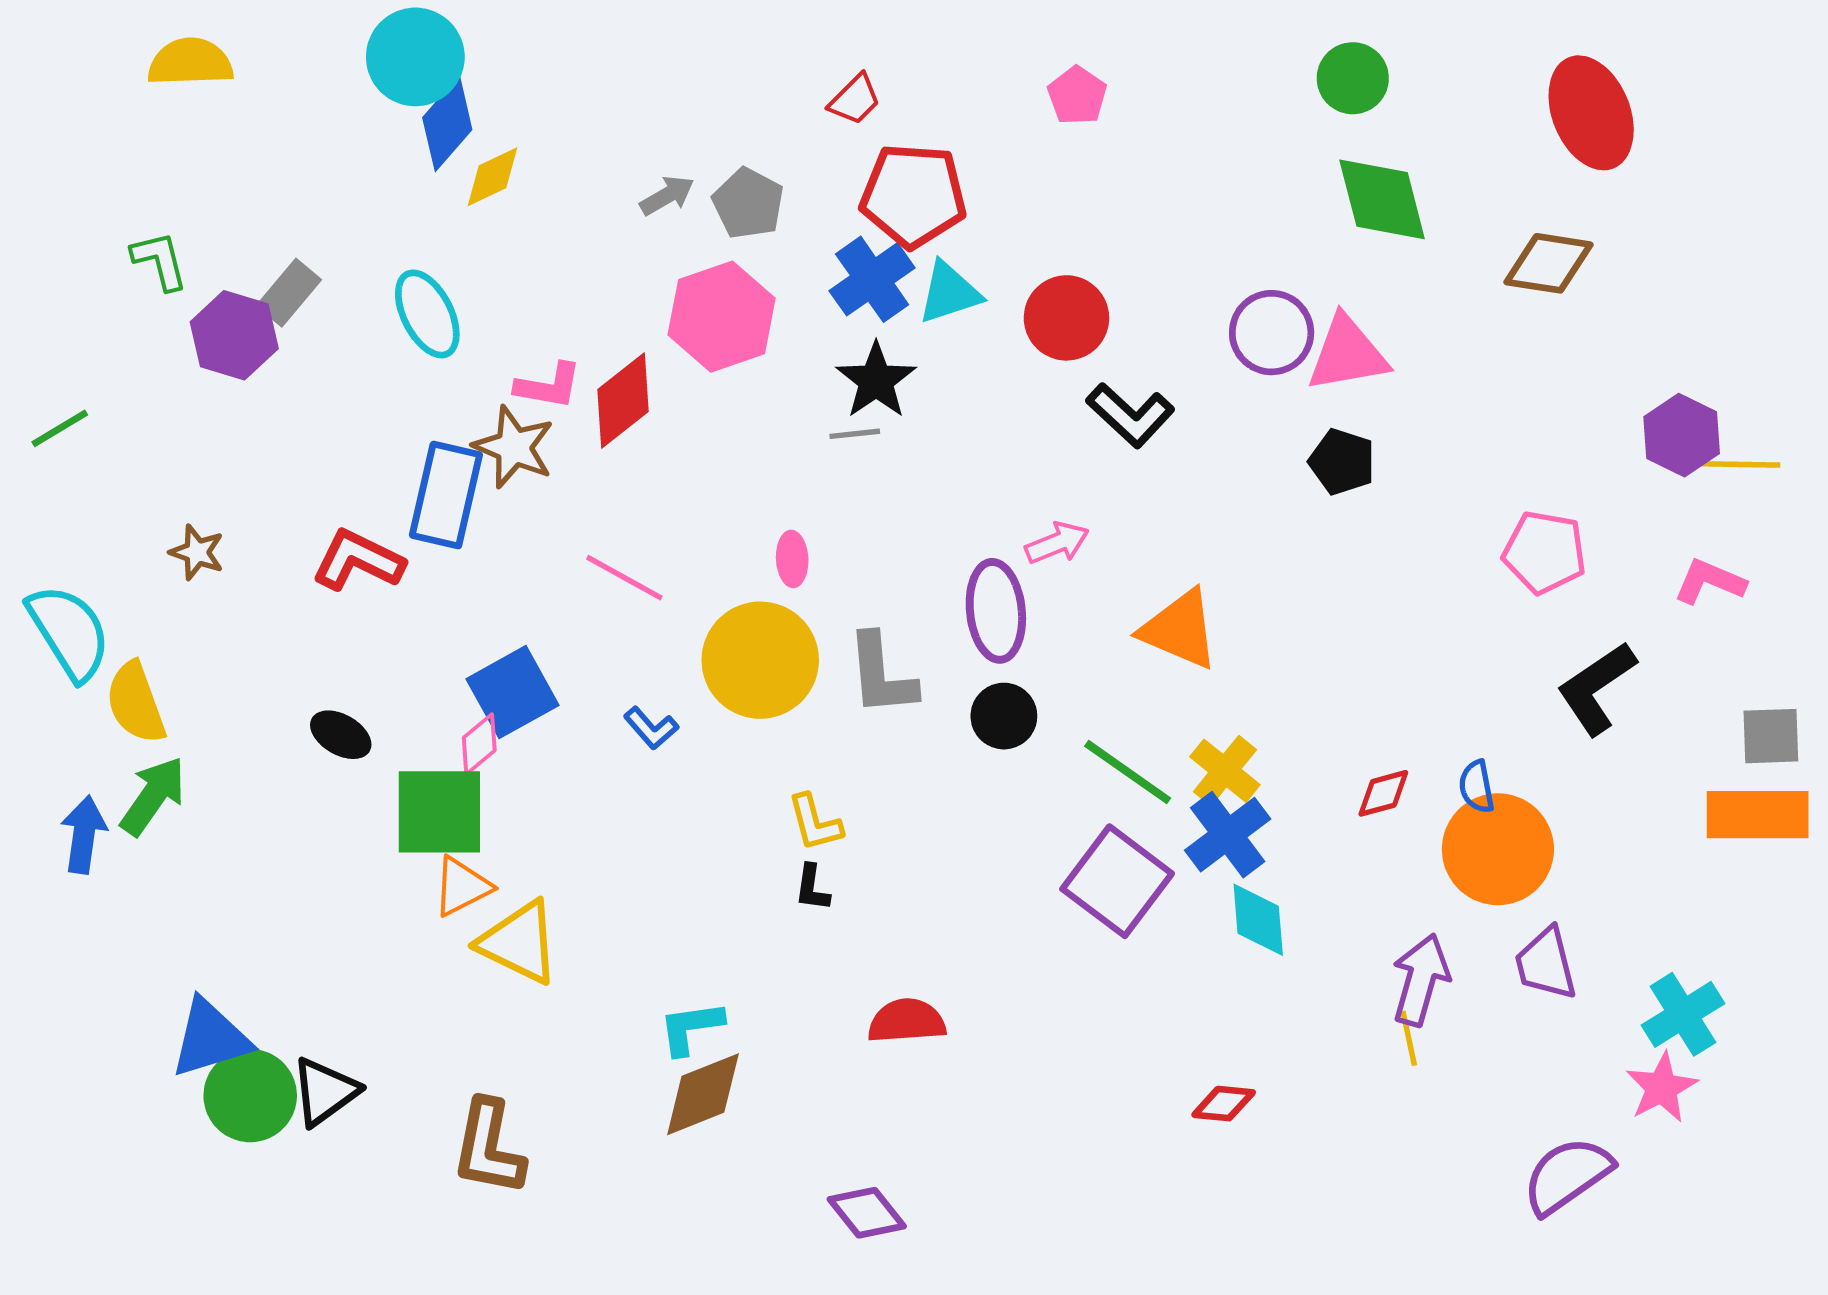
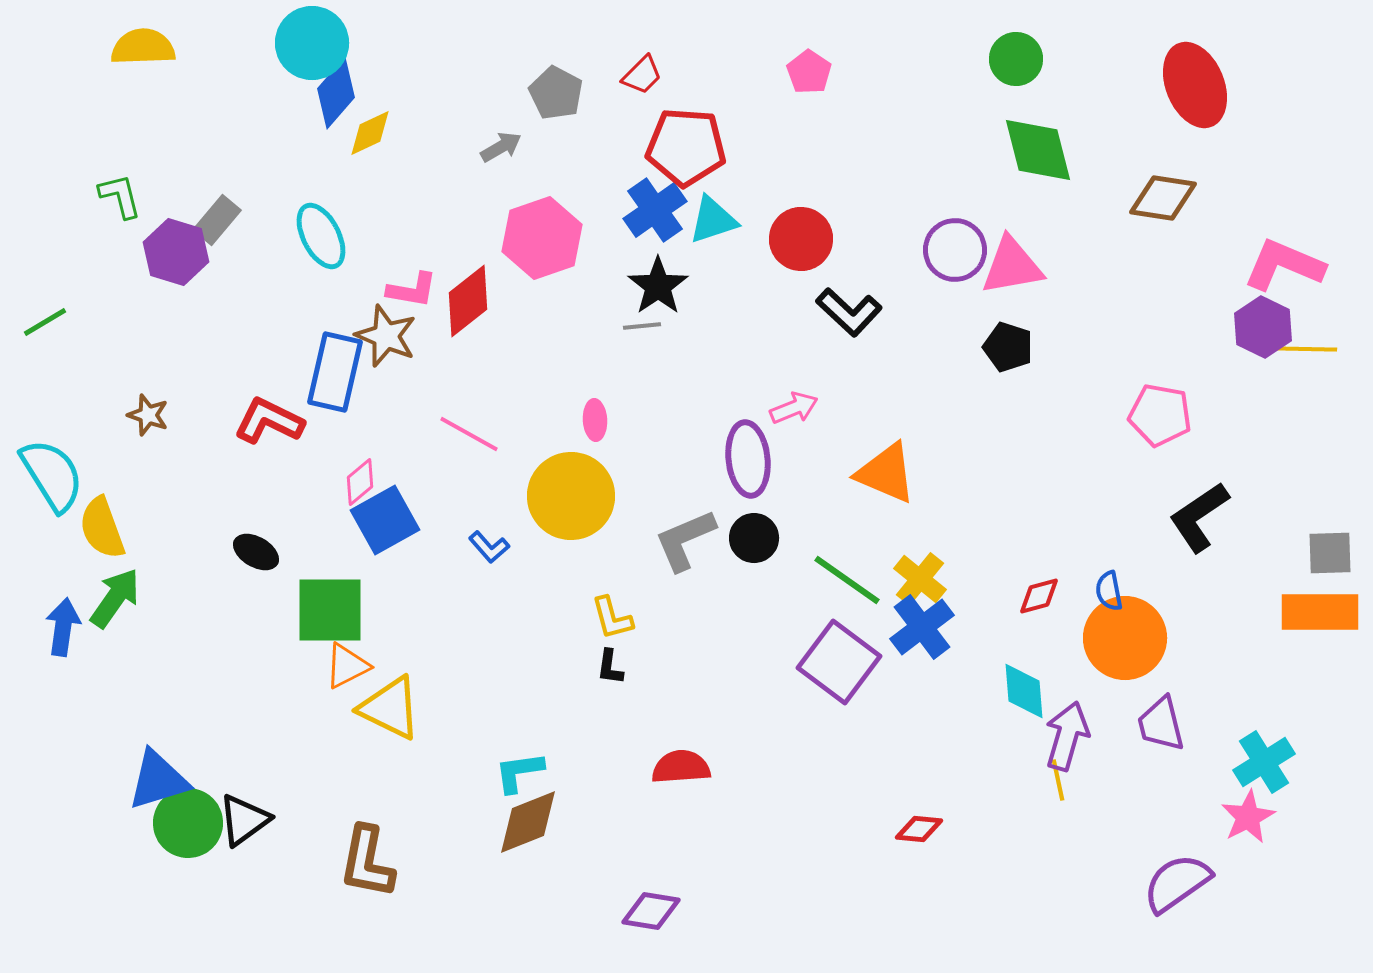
gray pentagon: (748, 203) -> (556, 93), moved
pink L-shape: (1710, 582) -> (1284, 265), moved, size x1.5
gray L-shape: (881, 675) -> (685, 540), moved, turned 72
pink diamond: (479, 744) -> (360, 482), moved
cyan diamond: (1258, 920) -> (1024, 691), moved
purple diamond: (867, 1213) -> (651, 911), turned -42

